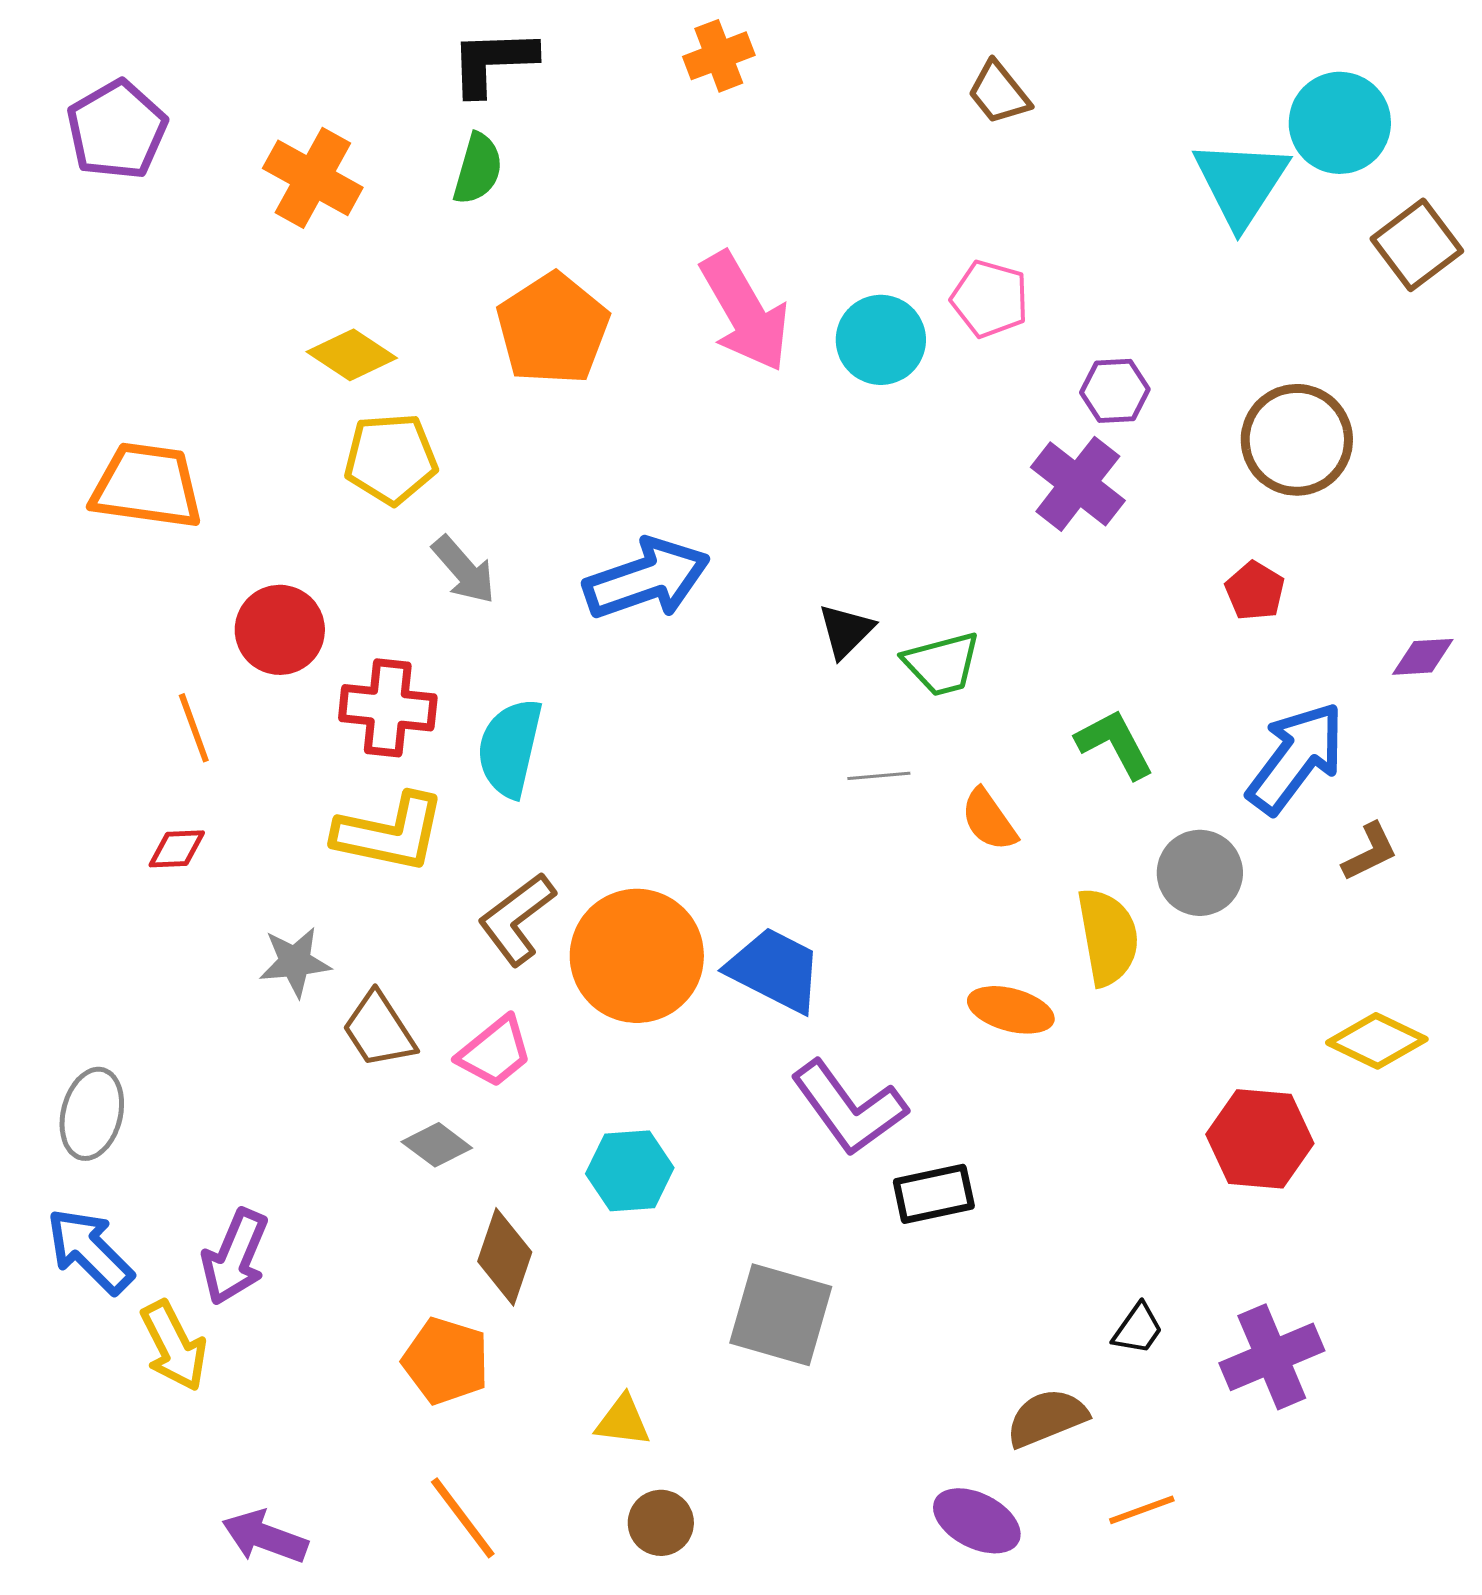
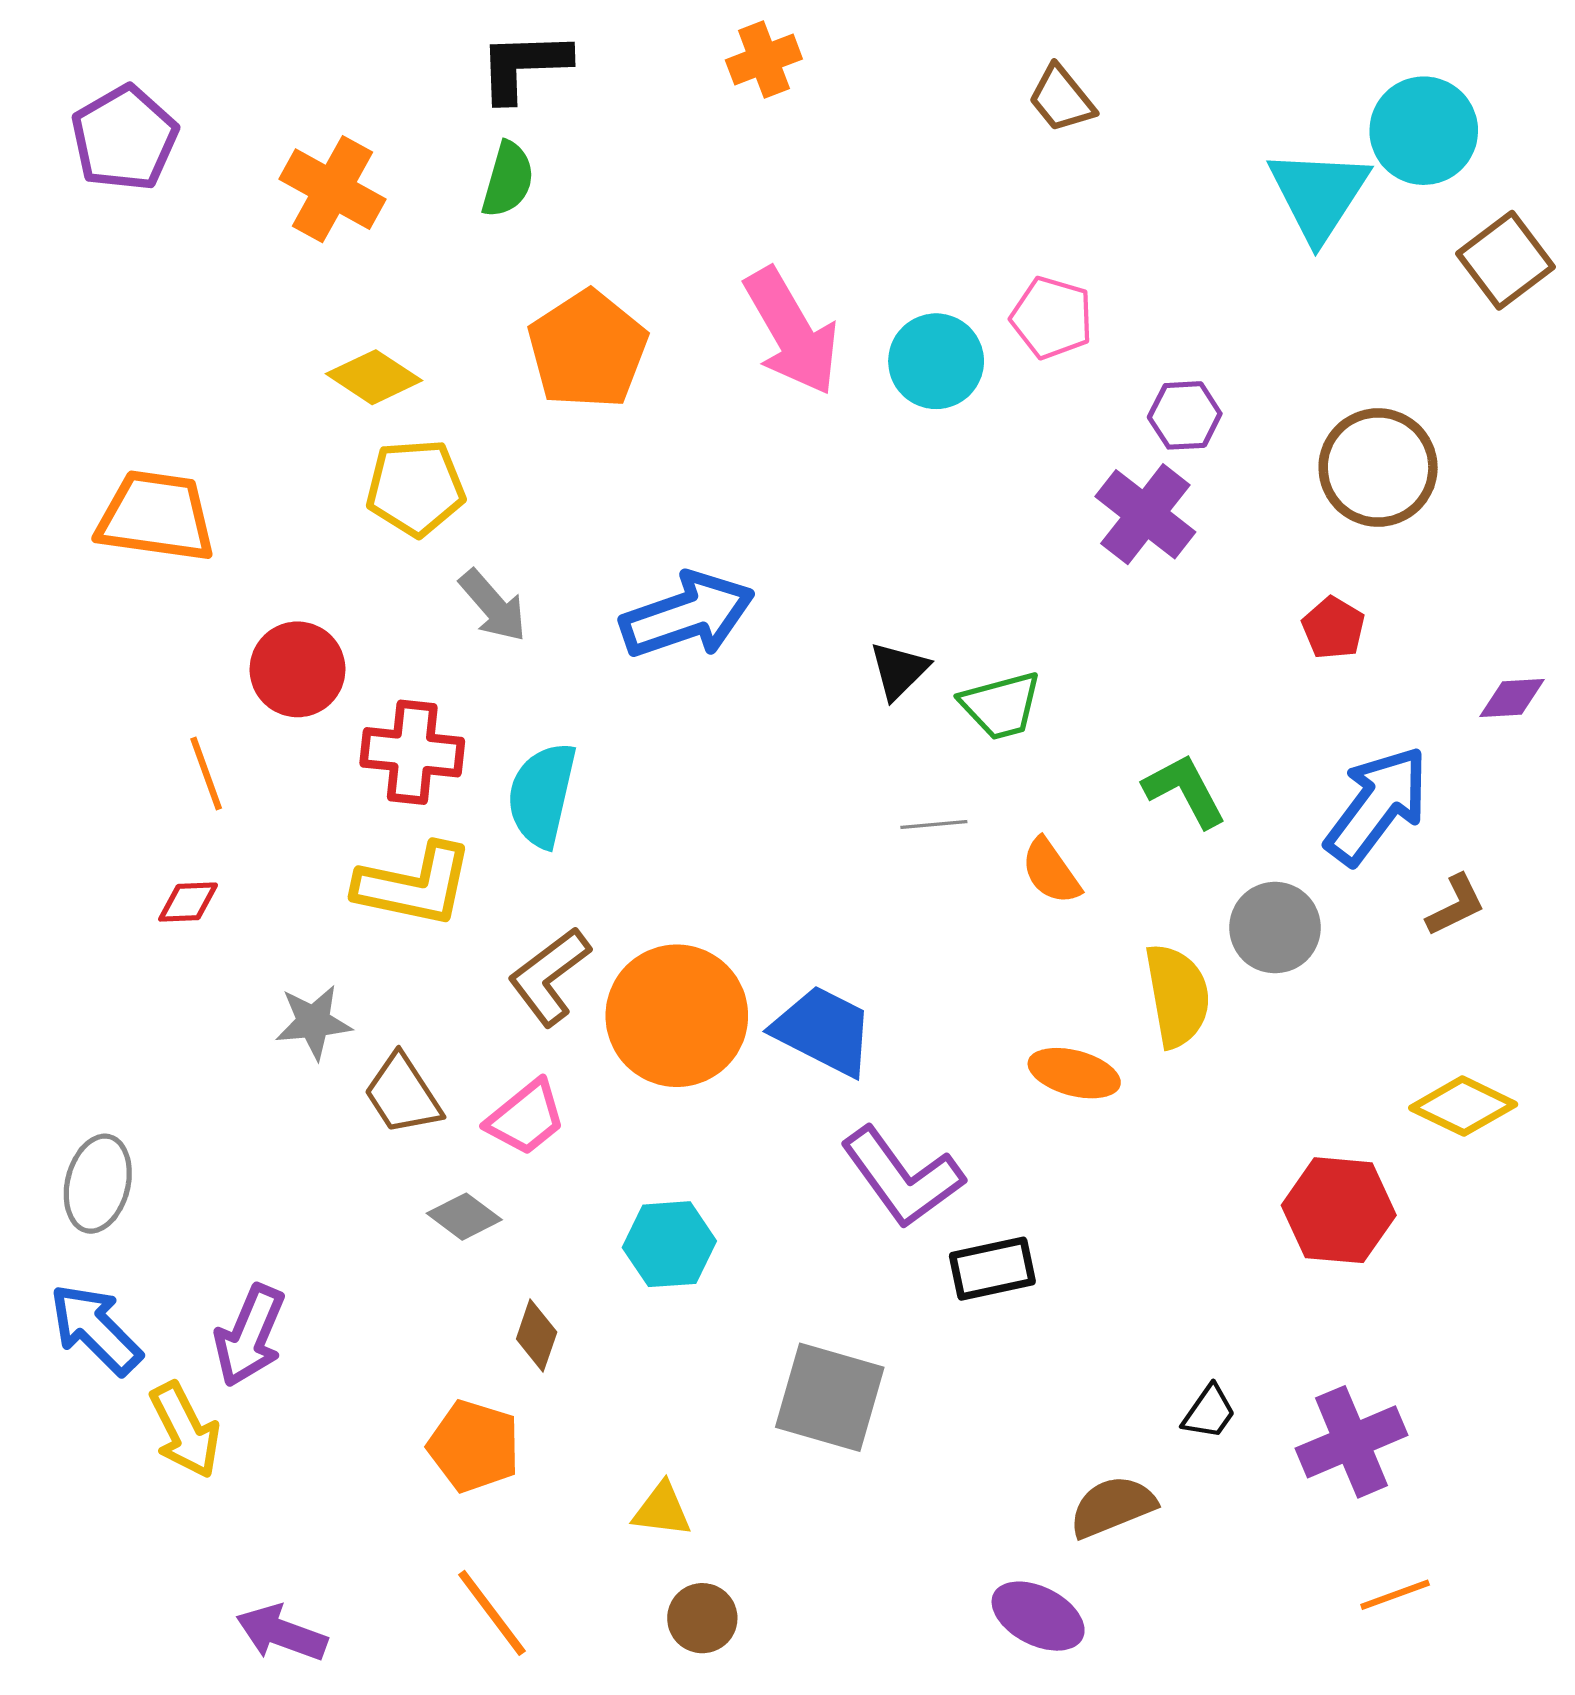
brown diamond: (505, 1257) -> (537, 1336), size x0.7
orange line: (1142, 1510) -> (1395, 1595), moved

